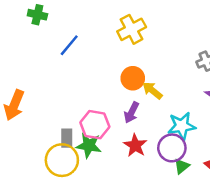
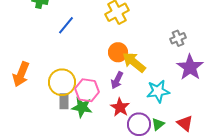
yellow arrow: (152, 90) -> (134, 62), size x1.4
purple circle: (172, 148) -> (139, 124), moved
yellow circle: (62, 160) -> (62, 82), moved

